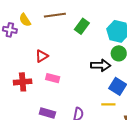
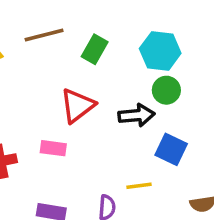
red triangle: (42, 56) -> (77, 106), moved, size x1.5
yellow line: (108, 104) -> (139, 186), moved

